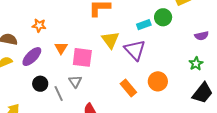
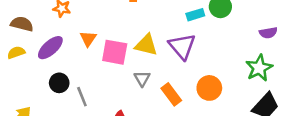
yellow triangle: (110, 40) -> (146, 45), moved, turned -42
green star: (196, 64) -> (259, 68), size x1.5
gray triangle: (75, 81) -> (142, 78), moved

